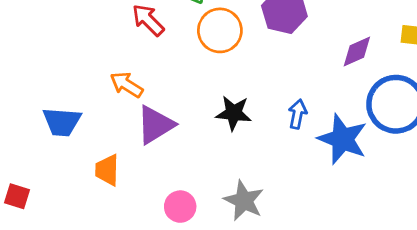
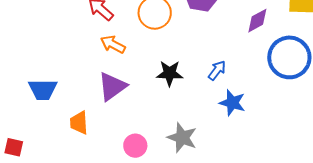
orange arrow: (127, 85) -> (113, 44), moved
blue arrow: (298, 114) -> (217, 70), turned 30
blue star: (343, 139) -> (232, 103), moved, size x0.7

